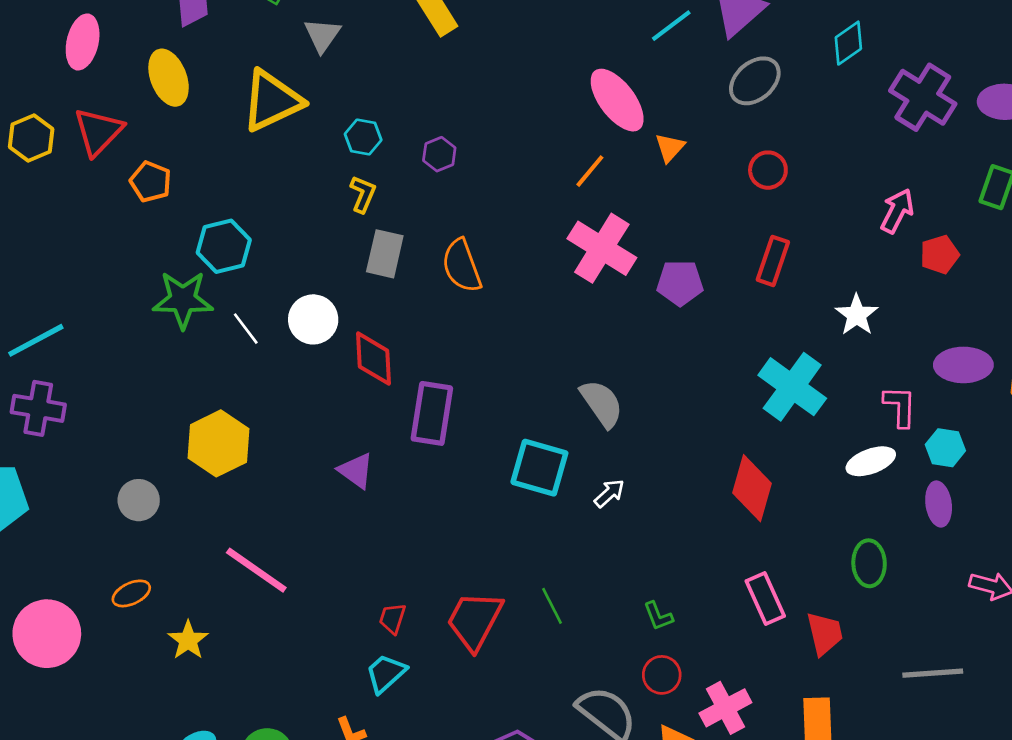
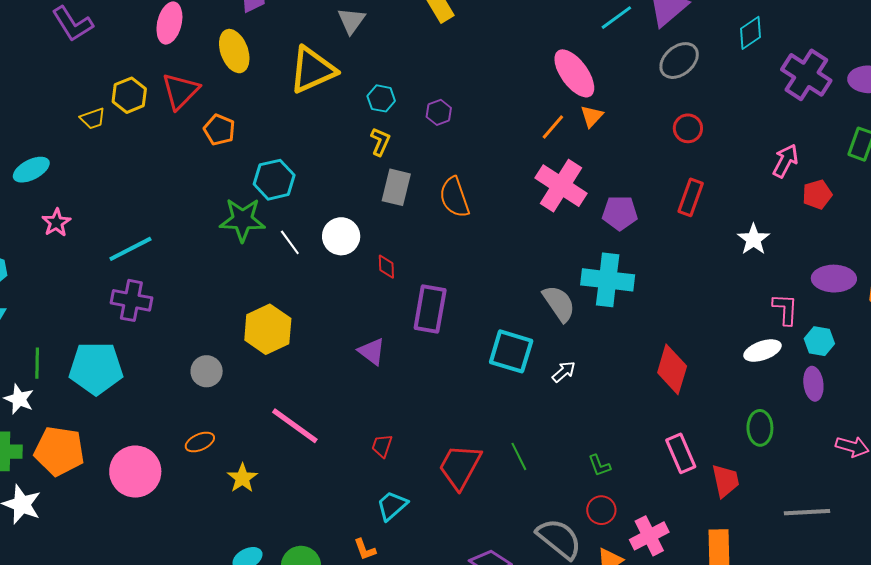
orange triangle: (670, 148) -> (592, 116), moved
red diamond: (373, 359) -> (386, 267), size x0.6
cyan cross: (792, 387) -> (608, 280), moved, turned -30
red trapezoid: (392, 618) -> (382, 446), moved

